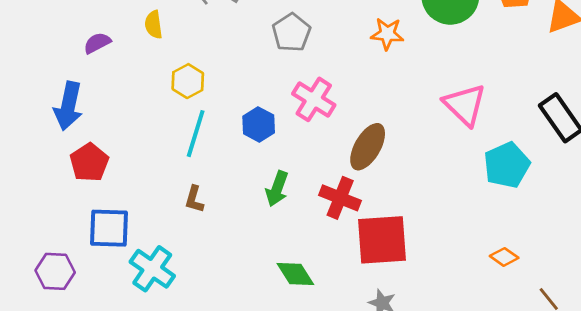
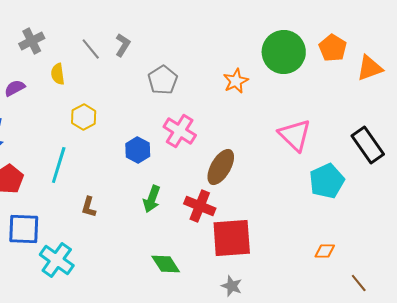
orange star: (387, 34) -> (236, 81), turned -30
cyan line: (196, 134) -> (59, 165), moved
orange diamond: (504, 257) -> (325, 251), turned -35

